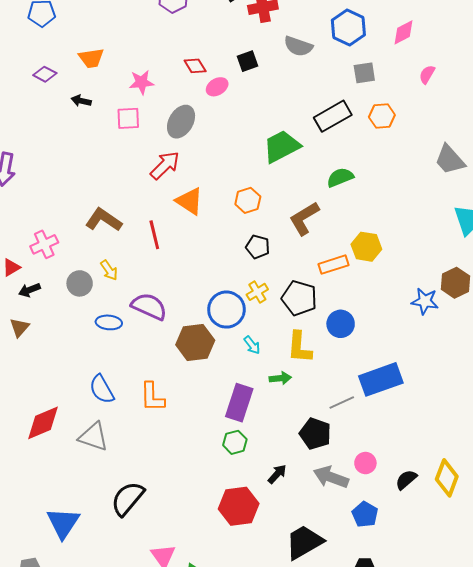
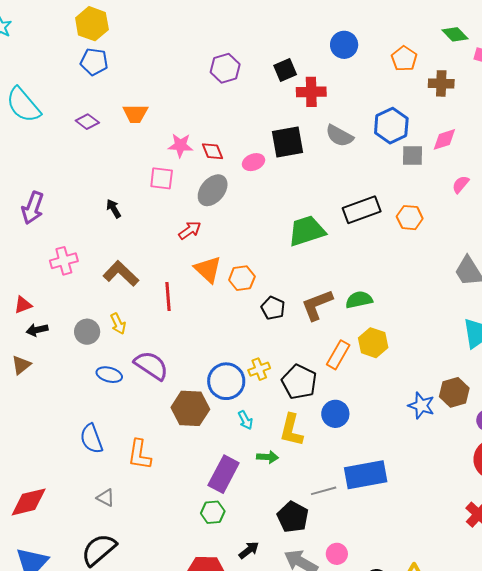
black square: (248, 61) -> (287, 142), size x1.6
red diamond: (195, 66) -> (212, 151), moved
gray square: (364, 73) -> (412, 156), moved
black arrow: (81, 101) -> (114, 209), moved, turned 36
red arrow: (165, 165) -> (190, 230), size x0.7
green semicircle: (340, 177) -> (359, 300), moved
orange hexagon: (248, 200) -> (242, 278), moved
pink cross: (44, 244) -> (64, 261), moved
black pentagon: (258, 247) -> (273, 308), moved
orange rectangle: (334, 265) -> (338, 355), turned -52
red diamond: (43, 423) -> (29, 502), moved
gray triangle: (94, 437) -> (106, 498), moved, size x0.6

